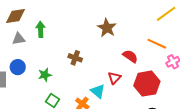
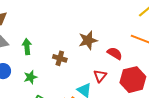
brown star: (107, 28) -> (88, 40), moved, turned 30
green arrow: (41, 29) -> (27, 47), moved

